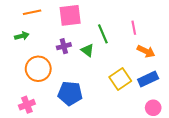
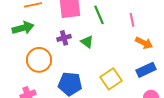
green line: (103, 34) -> (99, 15), moved
green arrow: (22, 36) -> (23, 28), size x1.5
yellow square: (120, 79) -> (111, 79), moved

